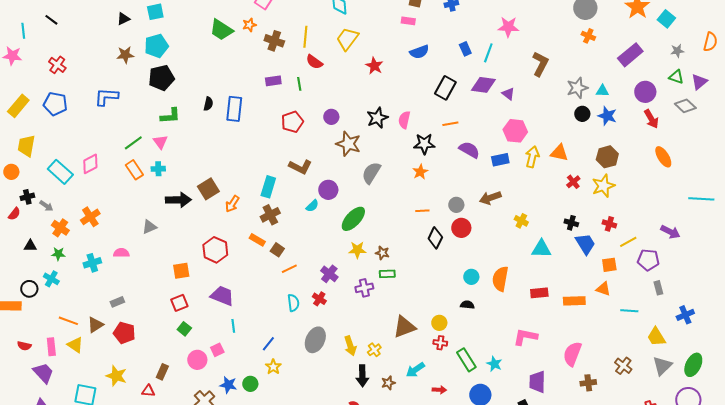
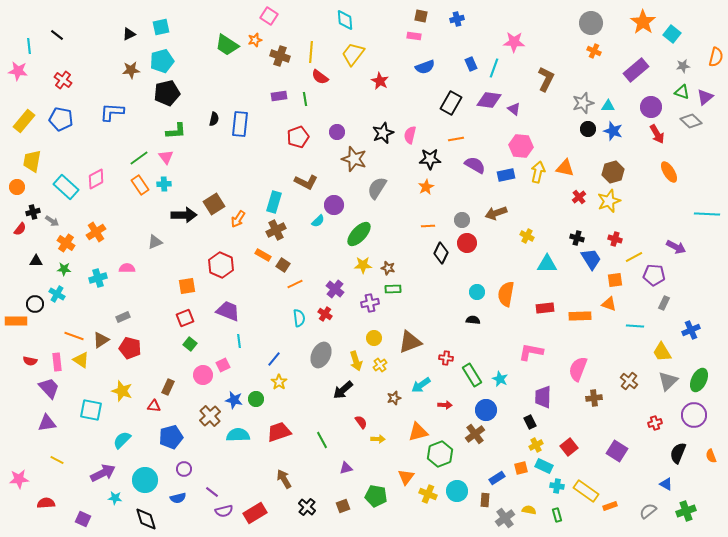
gray rectangle: (658, 288) -> (664, 303), turned 40
yellow circle: (439, 323) -> (374, 338), moved
black arrow: (362, 376) -> (343, 390), moved, turned 50

